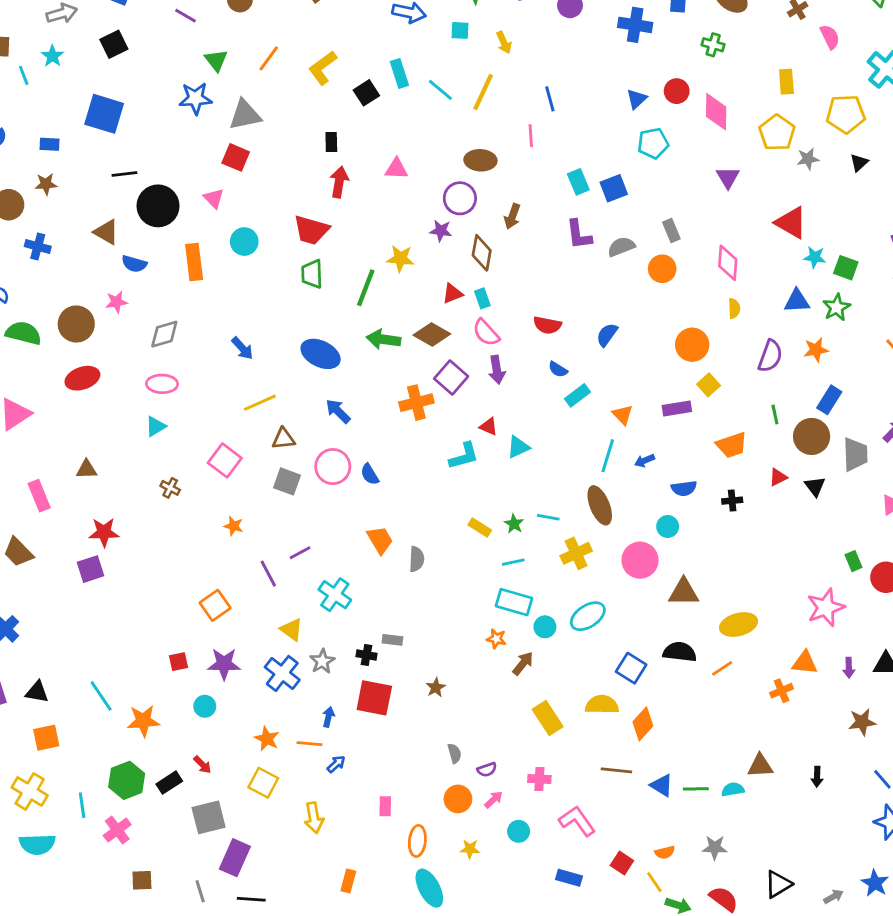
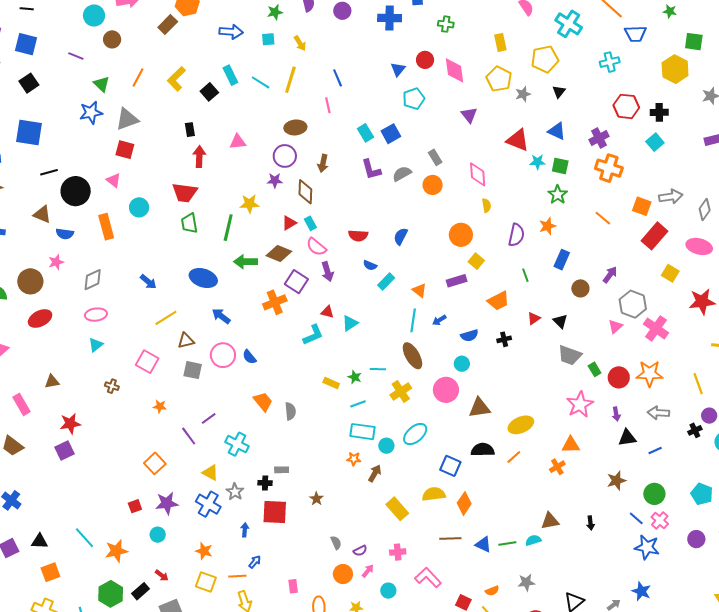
blue triangle: (797, 301) -> (557, 131), moved, turned 36
brown circle: (812, 436) -> (580, 288), moved, size x0.7
gray trapezoid: (855, 454) -> (570, 355), moved, turned 120
purple arrow: (849, 668) -> (616, 414), moved
orange line: (309, 744) -> (237, 576), moved

